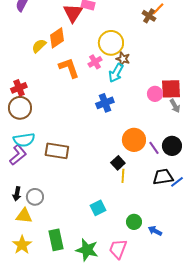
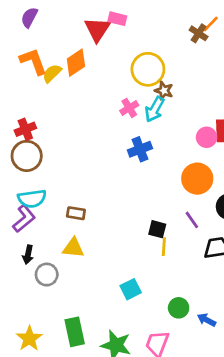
pink cross: (95, 62) -> (129, 108), moved
orange L-shape: (69, 68) -> (33, 61), moved
orange circle: (134, 140) -> (197, 179), moved
purple line: (154, 148) -> (192, 220), moved
brown rectangle: (57, 151) -> (76, 213), size x0.6
black square: (118, 163) -> (157, 229), turned -32
black arrow: (17, 194) -> (28, 255), moved
yellow triangle: (24, 216) -> (73, 248), moved

